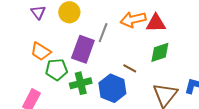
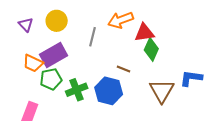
red triangle: (156, 23) -> (144, 33), moved
purple rectangle: (83, 49) -> (54, 55), moved, turned 48
green diamond: (160, 52) -> (151, 49), turned -40

